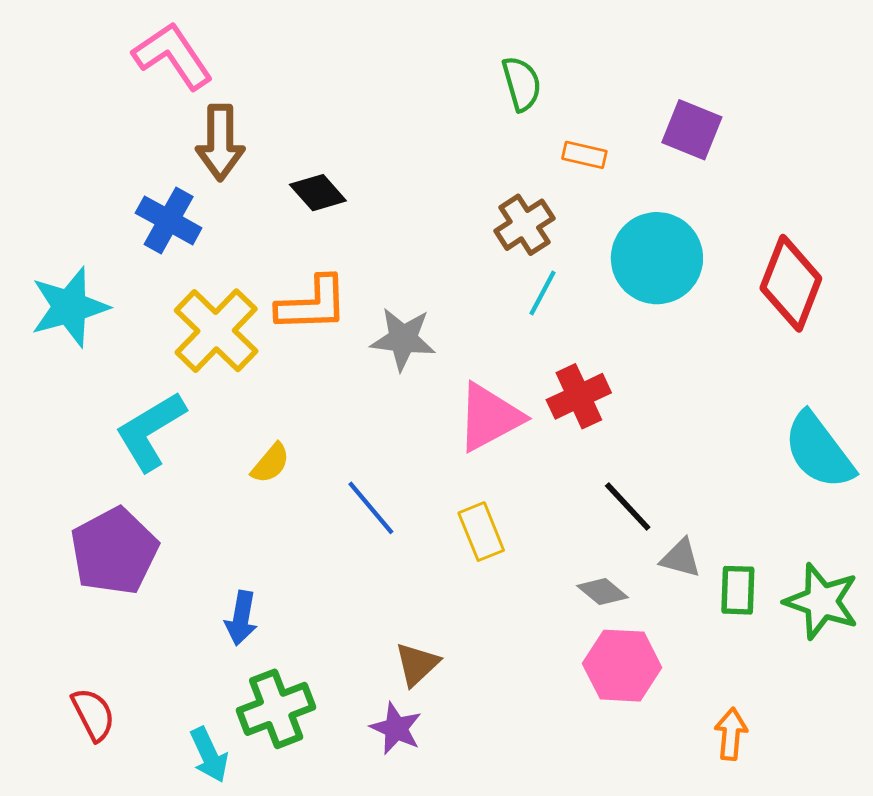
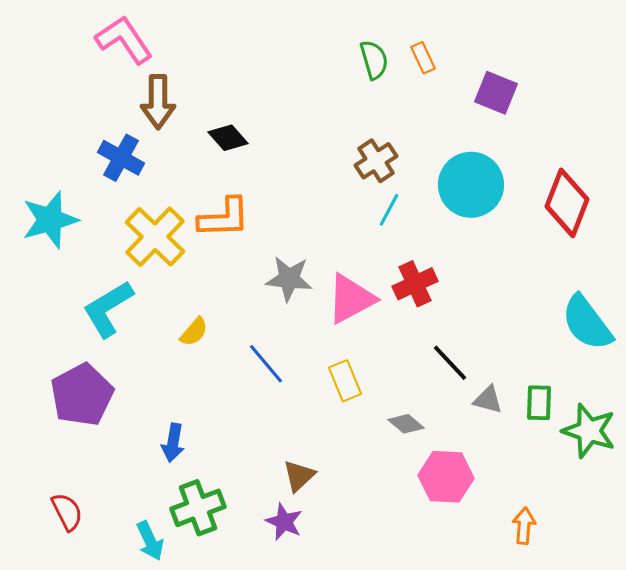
orange rectangle: (584, 155) -> (423, 58), moved, turned 52
gray star: (403, 339) -> (289, 279), moved
green rectangle: (738, 590) -> (539, 403), moved
gray diamond: (603, 592) -> (406, 424), moved

